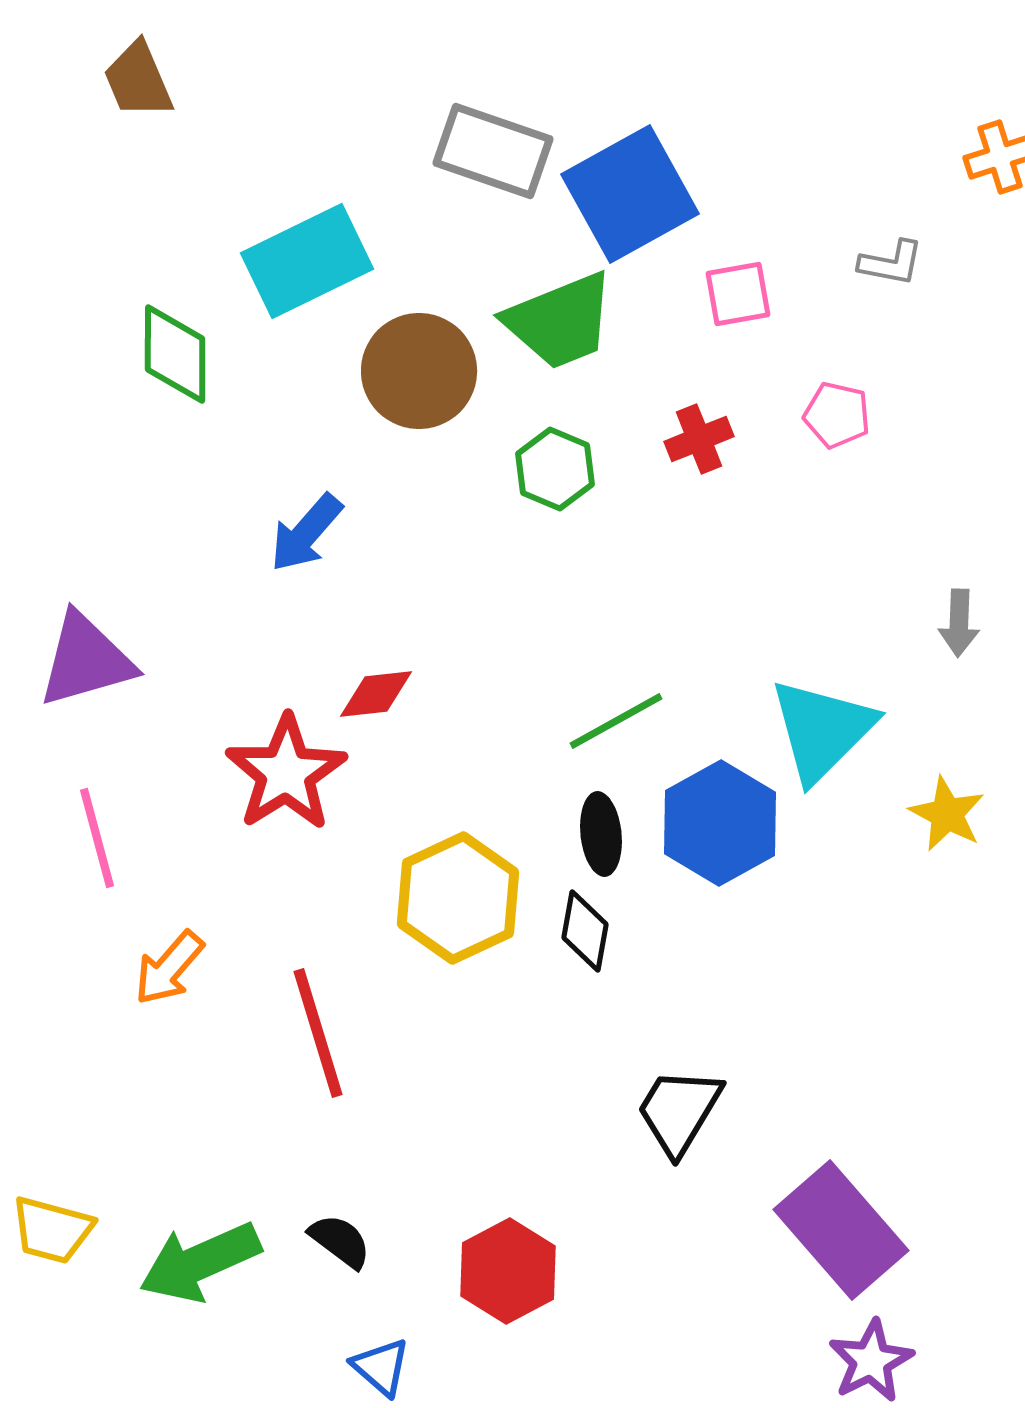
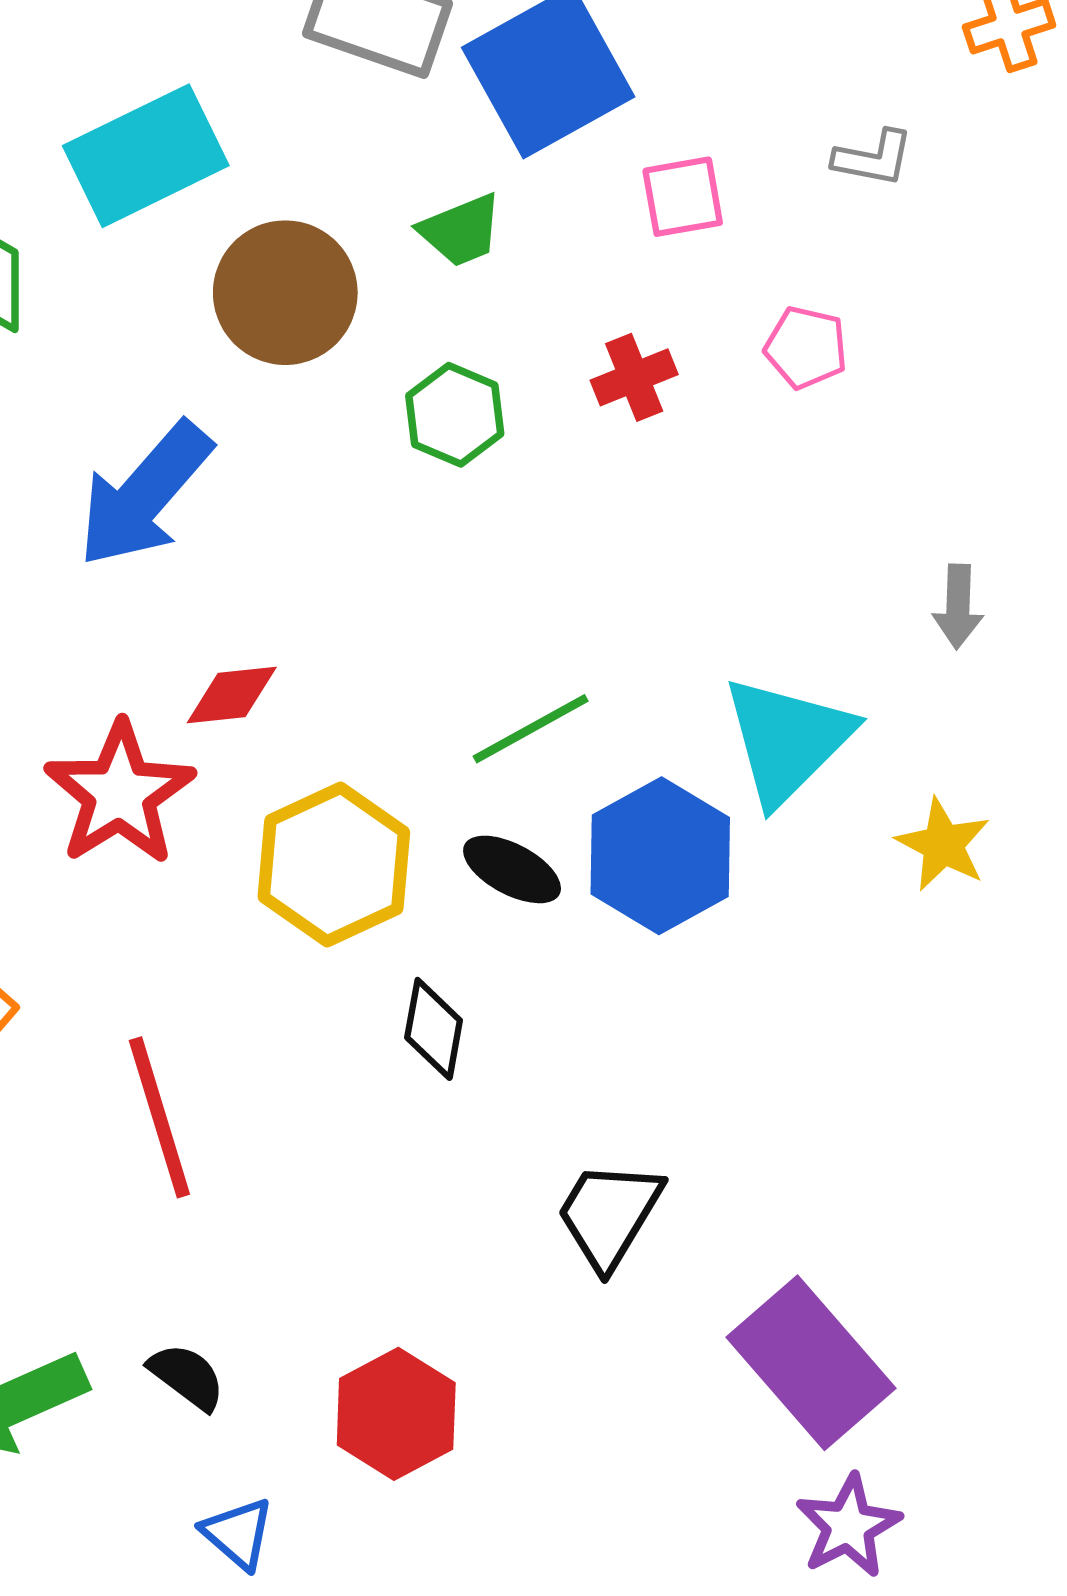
green trapezoid: (560, 321) -> (461, 230), size x0.6
blue arrow: (306, 533) -> (144, 494), size x1.5
black ellipse: (601, 834) -> (512, 869), turned -56
yellow hexagon: (458, 898) -> (334, 864), moved
black diamond: (585, 931) -> (434, 1029), moved

